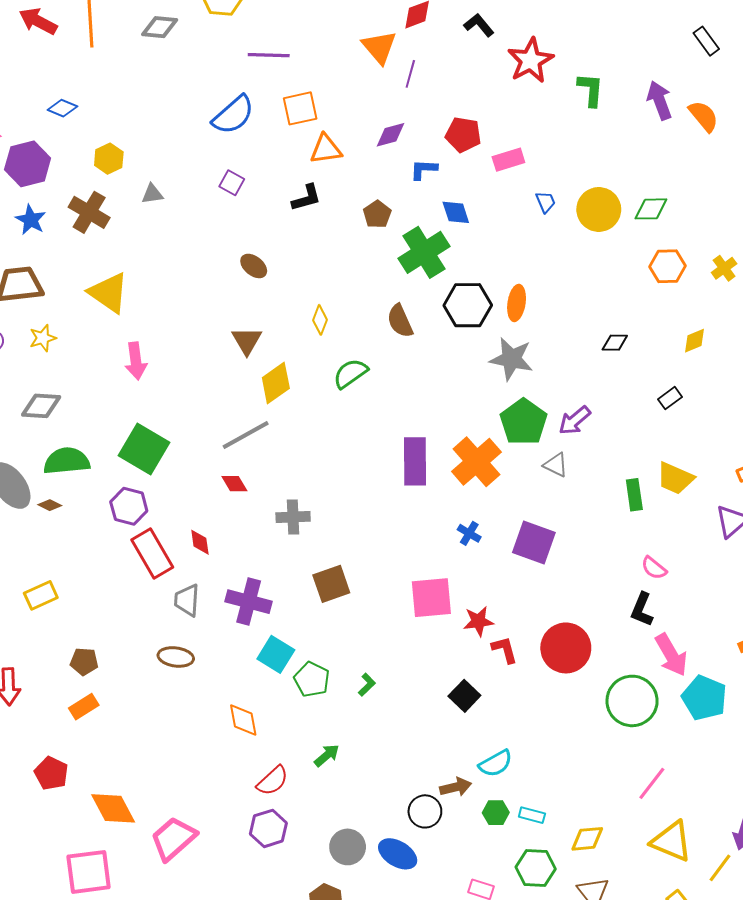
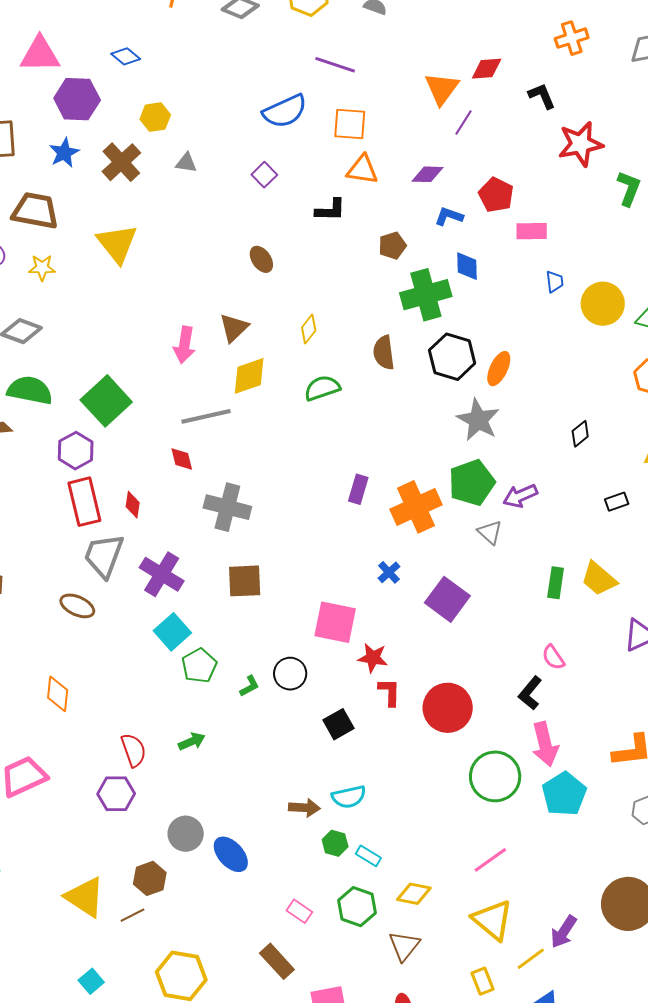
black diamond: (615, 343) -> (580, 434), turned -56
pink arrow: (136, 361) -> (184, 345), moved
purple rectangle: (415, 461) -> (358, 489), size x0.6
gray cross: (293, 517) -> (227, 507), size x1.4
gray trapezoid: (187, 600) -> (104, 556), size x1.4
orange diamond: (243, 720) -> (58, 694), moved
red semicircle: (273, 781) -> (134, 750), turned -84
black circle: (425, 811) -> (290, 674), moved

